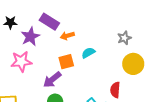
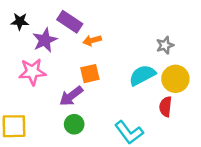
cyan semicircle: (88, 53) -> (142, 75), moved, size x1.5
red semicircle: (115, 90) -> (166, 107), moved

